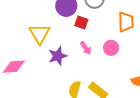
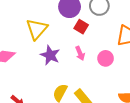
purple star: (58, 56) -> (50, 55), turned 30

